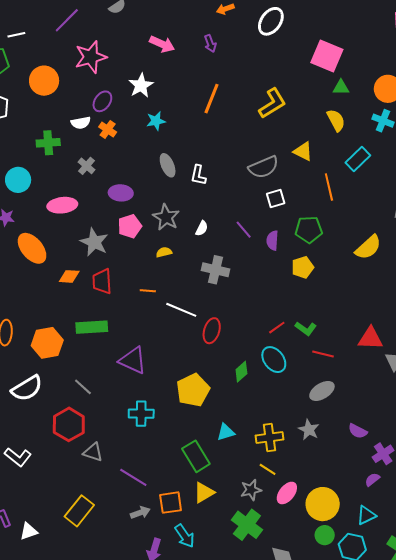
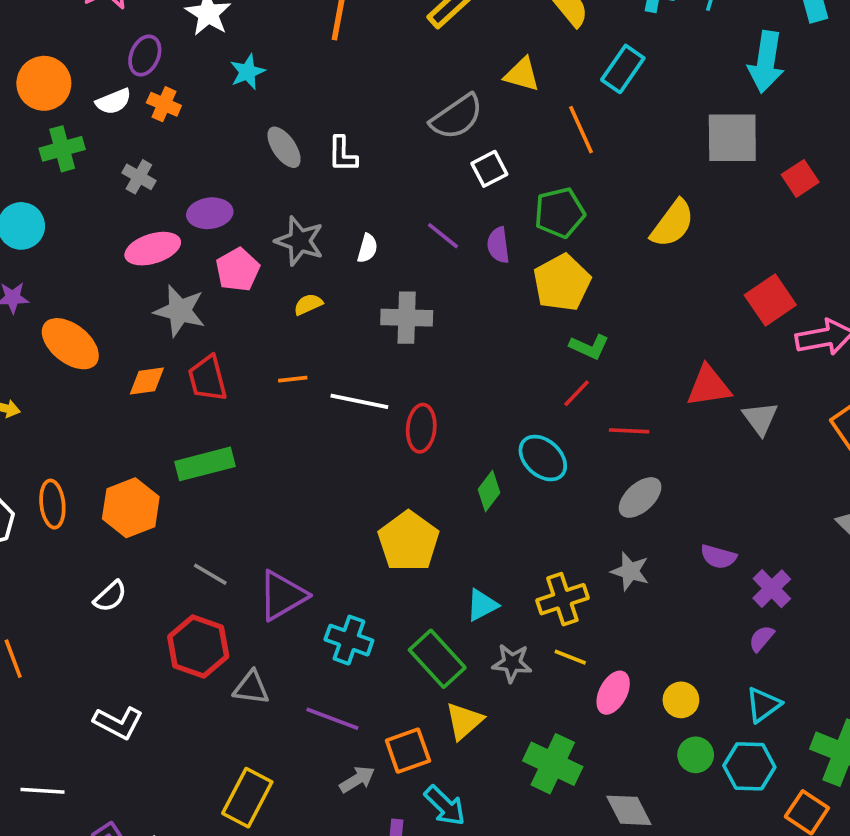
orange circle: (44, 81) -> (44, 83), moved
pink ellipse: (62, 205) -> (153, 249), moved
yellow pentagon: (303, 267) -> (562, 283), size x1.4
red line: (277, 328) -> (577, 393), moved
green L-shape: (306, 328) -> (589, 347), moved
purple triangle: (133, 360) -> (282, 596), moved, turned -44
white semicircle: (27, 388) -> (110, 596), size x0.6
cyan cross: (141, 414) -> (349, 640), moved, turned 30
gray star: (251, 490) -> (512, 663), moved, turned 30
yellow circle: (323, 504) -> (681, 700), size x0.6

